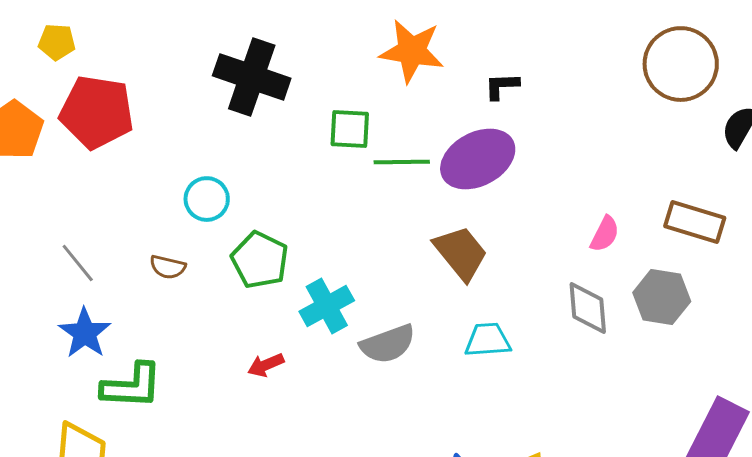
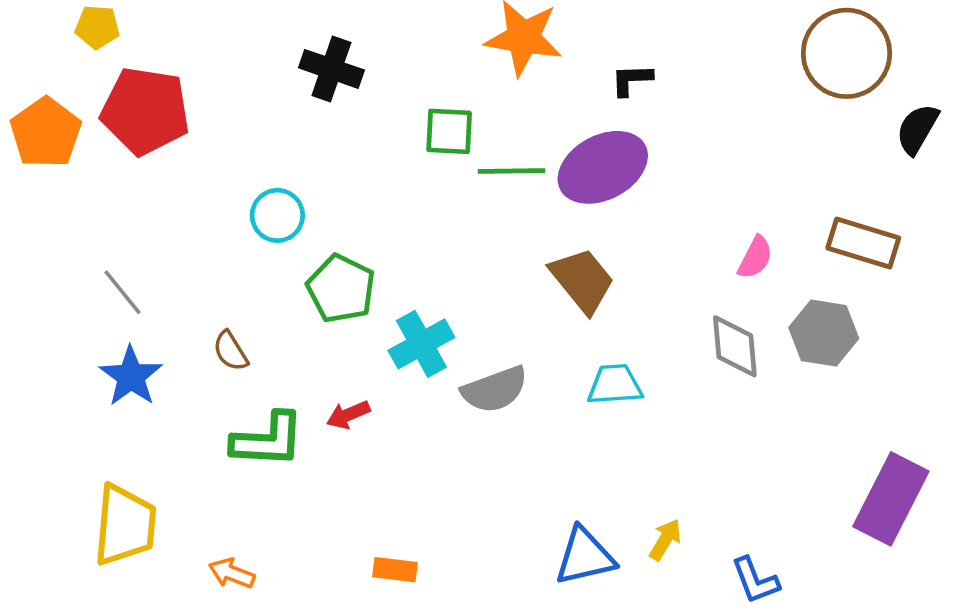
black cross: (252, 77) -> (331, 69), size x0.7
brown semicircle: (168, 267) -> (231, 351), moved, turned 45
green L-shape: (132, 386) -> (268, 440), moved

